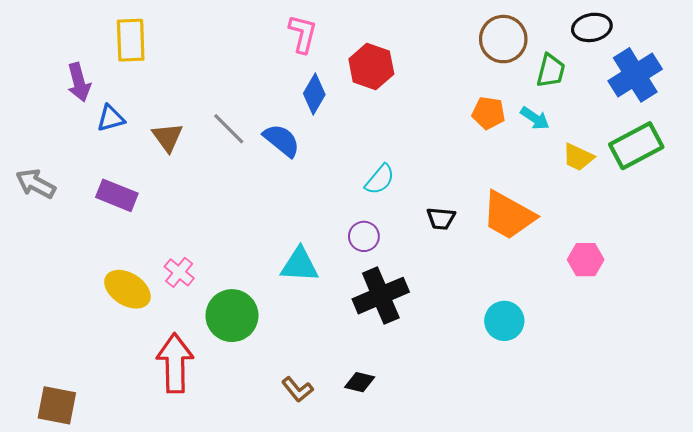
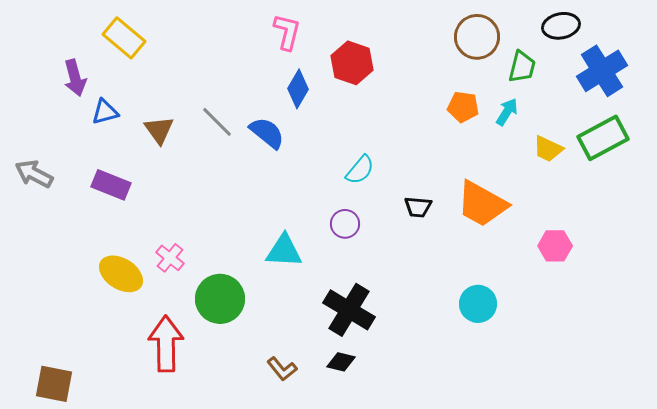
yellow rectangle: (131, 40) -> (124, 38), turned -48
cyan arrow: (535, 118) -> (507, 112), turned -92
black cross: (381, 296) -> (349, 310), moved, turned -36

